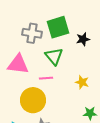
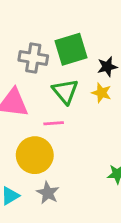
yellow star: (82, 82) -> (101, 93), moved

